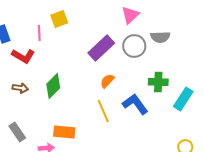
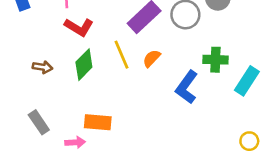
red L-shape: (23, 56) -> (79, 27), moved
blue L-shape: (135, 104) -> (187, 87), turned -108
yellow line: (103, 111) -> (122, 55), moved

